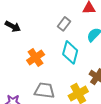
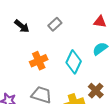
gray rectangle: (64, 24) -> (55, 24), moved

